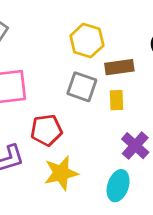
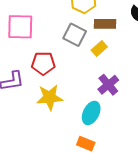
yellow rectangle: (117, 100) -> (99, 48), turned 42

